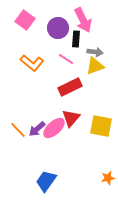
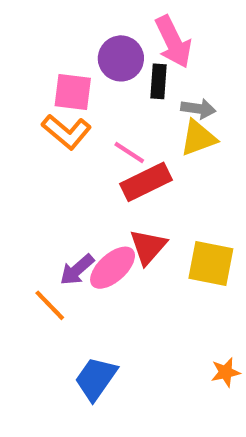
pink square: (25, 20) -> (73, 92), moved, turned -30
pink line: (66, 59) -> (129, 153), moved
orange line: (18, 130) -> (50, 305), moved

